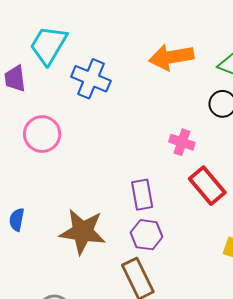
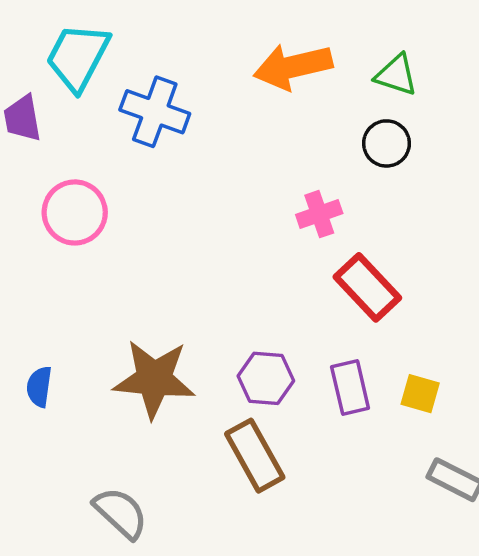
pink cross: (182, 142) -> (319, 214), turned -35
purple rectangle: (142, 195) -> (350, 388), moved
blue semicircle: (17, 220) -> (39, 387), moved

